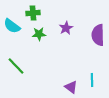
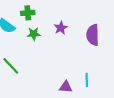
purple triangle: (71, 87) -> (66, 87), turned -32

